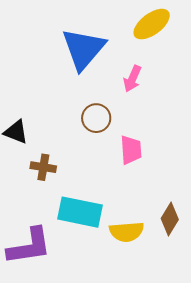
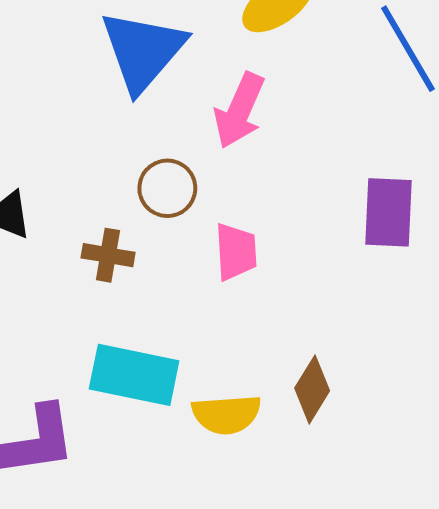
pink arrow: (132, 79) -> (239, 111), size x1.4
brown cross: (43, 167) -> (108, 255), moved

